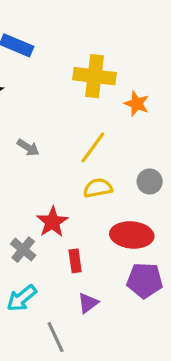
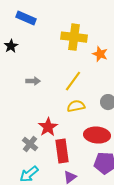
gray arrow: (28, 147) -> (33, 81), turned -32
red rectangle: (75, 261) -> (62, 151), size x1.6

